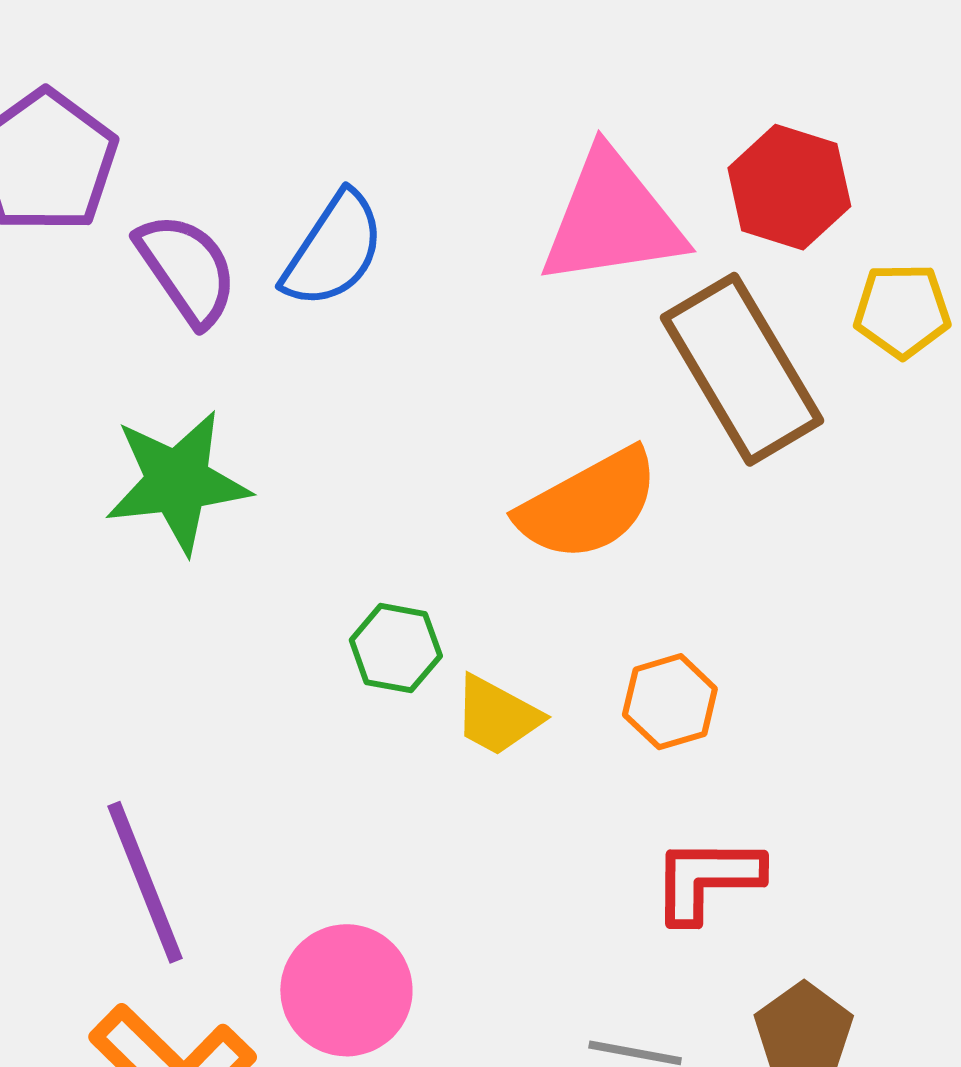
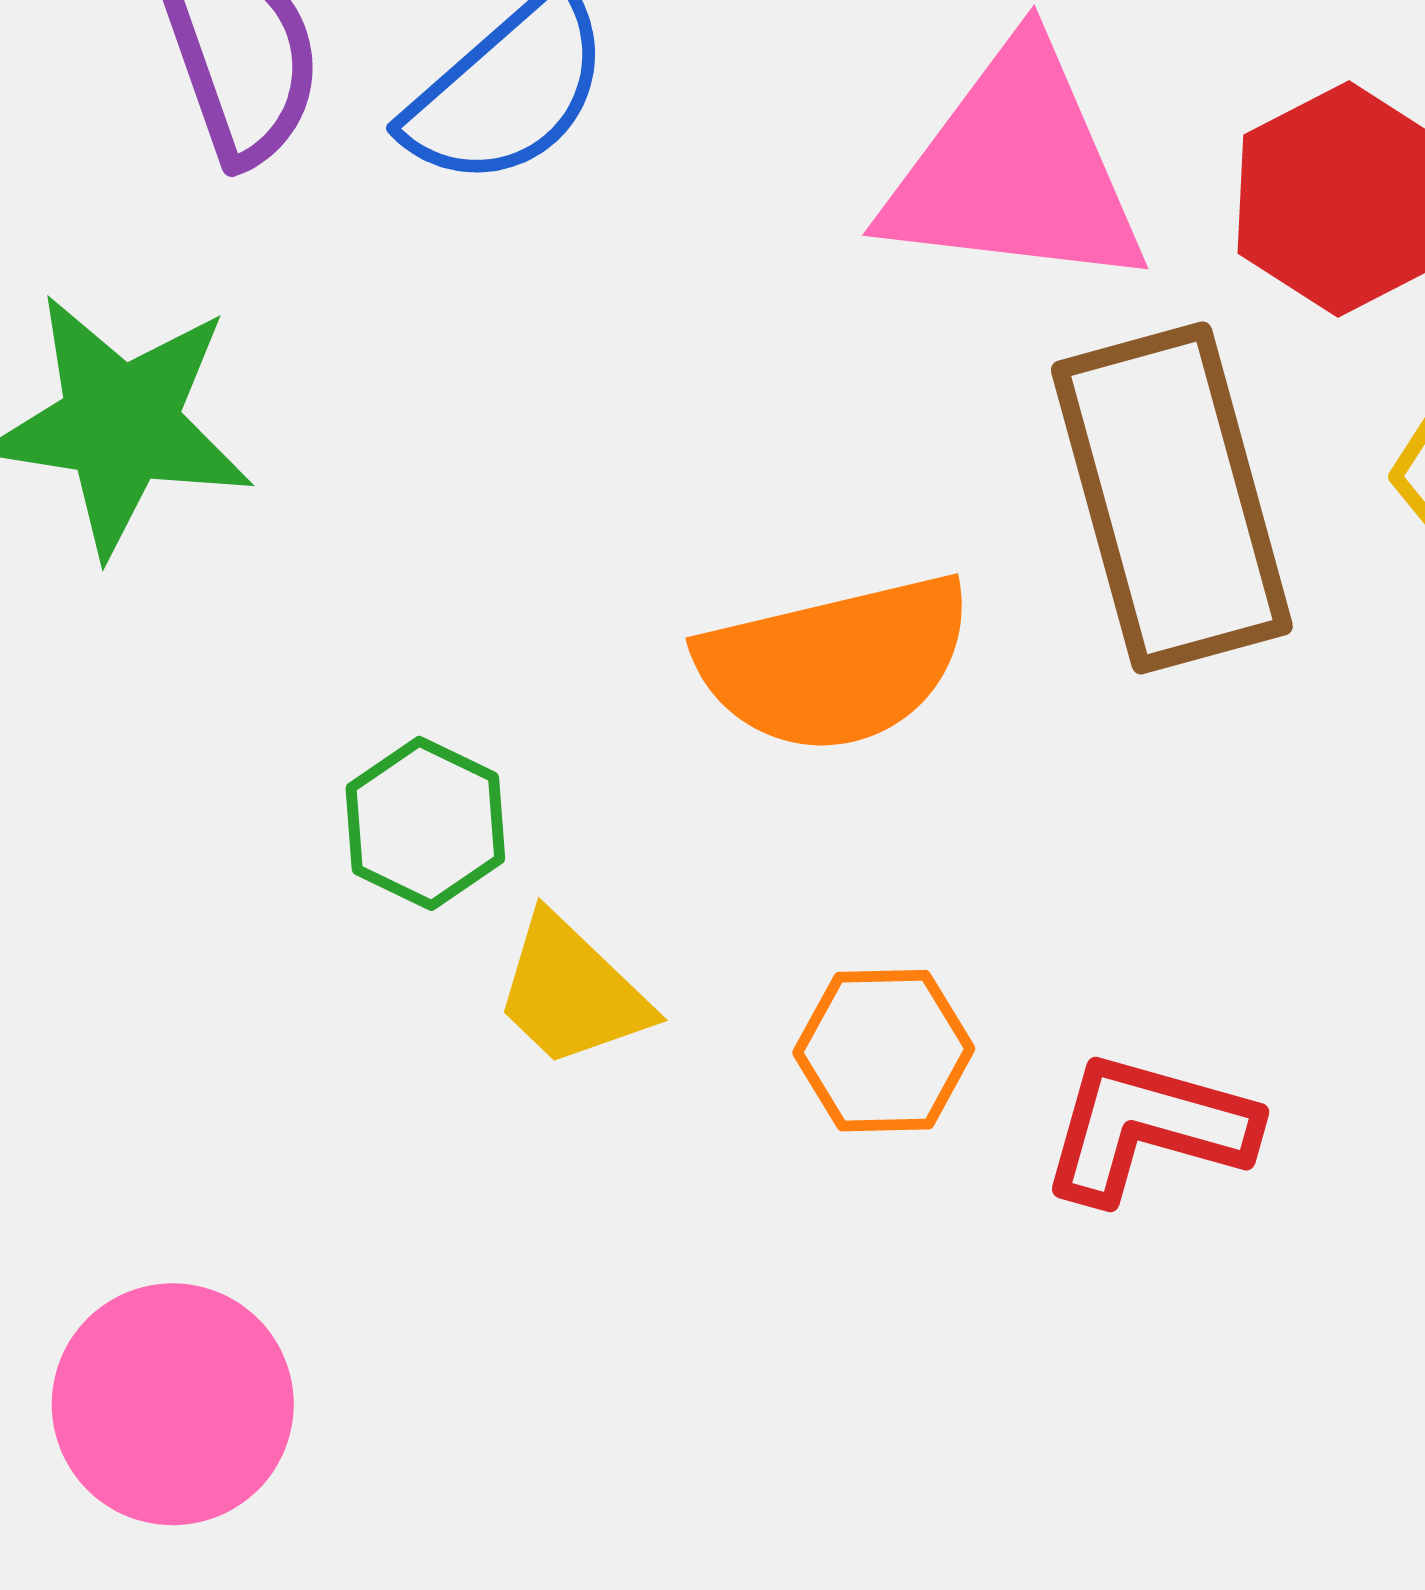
red L-shape: (707, 879) -> (1148, 1128), moved

